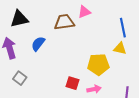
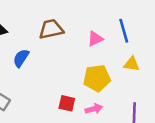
pink triangle: (84, 12) -> (95, 39), moved
yellow triangle: (120, 48) -> (132, 64), moved

